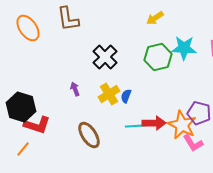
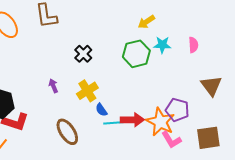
yellow arrow: (155, 18) -> (146, 22), moved
cyan star: (184, 48) -> (162, 45), size x0.7
black cross: (105, 57) -> (83, 54), size x0.7
blue semicircle: (126, 96) -> (101, 110), moved, turned -56

